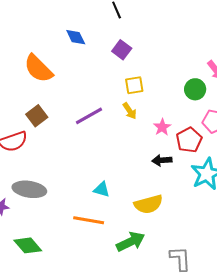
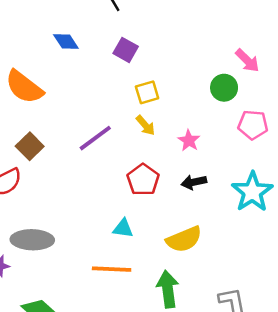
red pentagon: (189, 140) -> (143, 180), moved
green arrow: (131, 242) -> (168, 289), turned -64

